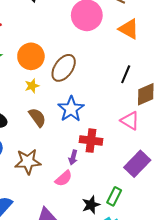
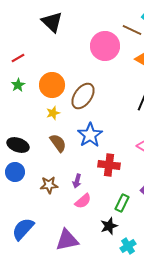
purple arrow: (73, 157) -> (77, 181), moved
brown star: (28, 162) -> (49, 185), size x0.7
green rectangle: (114, 196) -> (122, 203), moved

